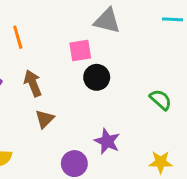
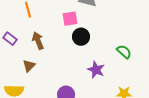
brown triangle: (45, 119) -> (29, 66), moved
purple star: (107, 141) -> (96, 70), moved

